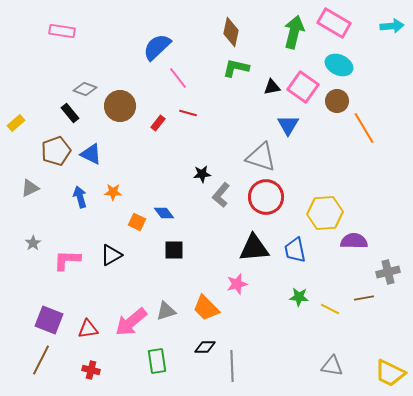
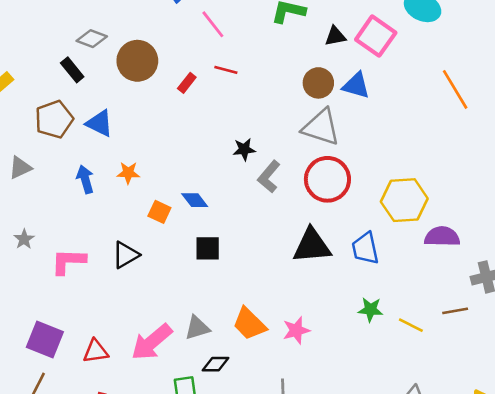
brown circle: (337, 101) -> (318, 83), moved
blue triangle: (288, 125) -> (356, 86), turned -45
pink star: (237, 284) -> (296, 330), moved
black diamond: (205, 347) -> (215, 364), moved

